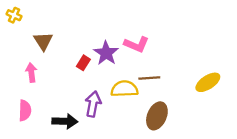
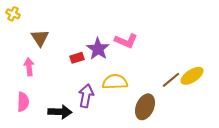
red rectangle: (83, 63) -> (77, 58), turned 40
brown line: (149, 78) -> (171, 80), moved, turned -36

